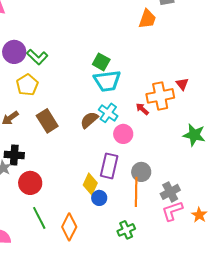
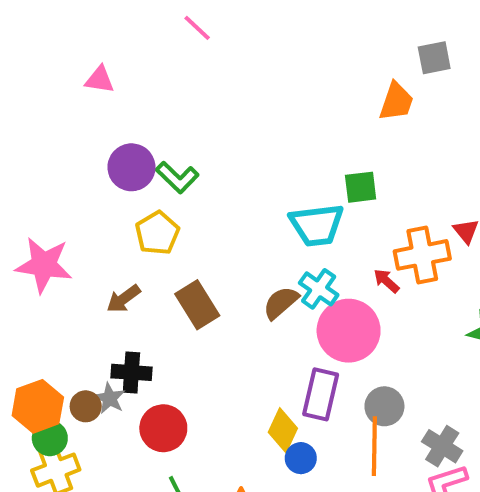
green square: (101, 62) -> (361, 187), moved, turned -36
pink circle: (123, 134) -> (349, 331), size x1.6
gray cross: (170, 192) -> (442, 446), turned -30

